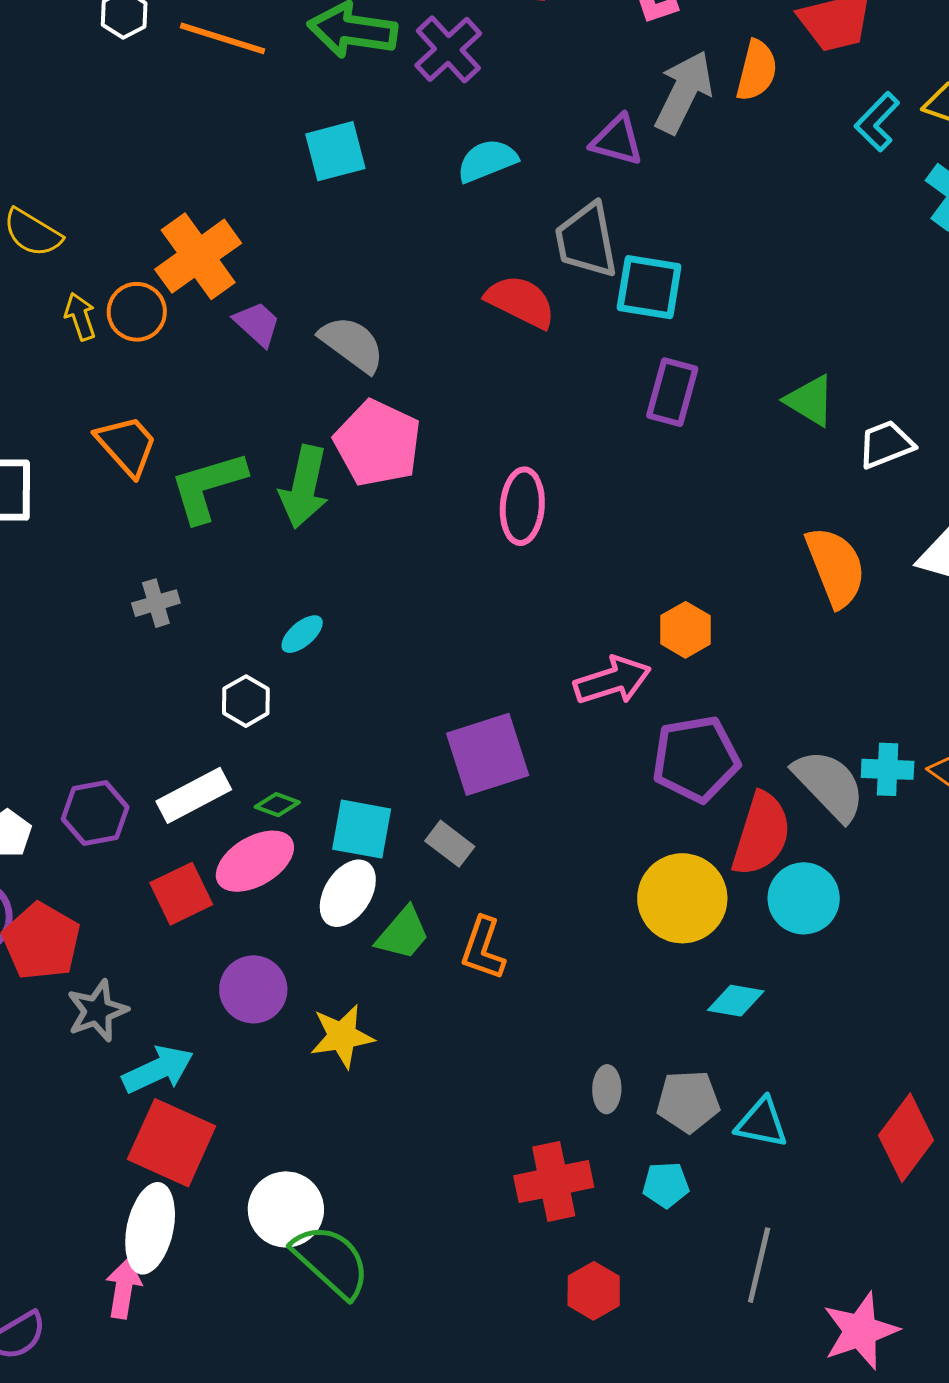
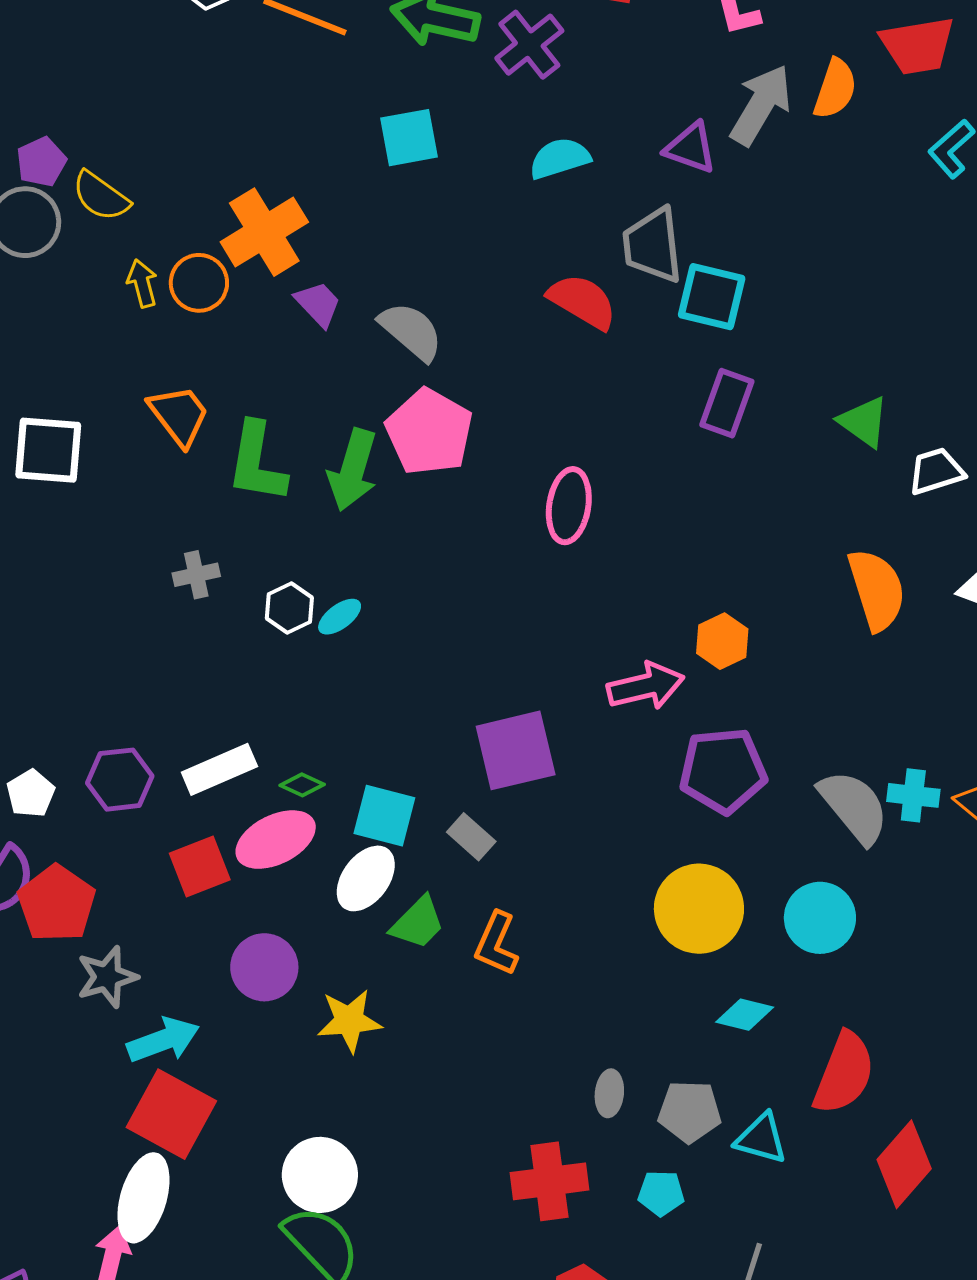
green L-shape: (208, 487) -> (257, 462), turned -68
white hexagon: (246, 701) -> (289, 608), moved
red semicircle: (761, 834) -> (844, 1073), moved
white circle: (286, 1209) -> (320, 1175), moved

